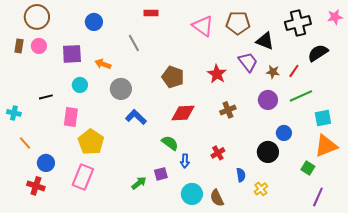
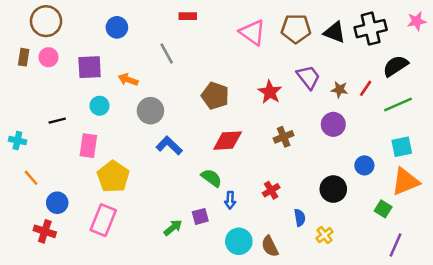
black triangle: (265, 41) -> (335, 32), moved
green line: (301, 96) -> (398, 104), moved
blue circle: (284, 133) -> (364, 165), moved

